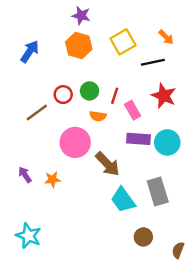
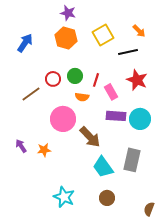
gray rectangle: (158, 191) -> (132, 160), turned 30
cyan star: (28, 236) -> (64, 197), moved
brown circle: (143, 237) -> (107, 198), moved

